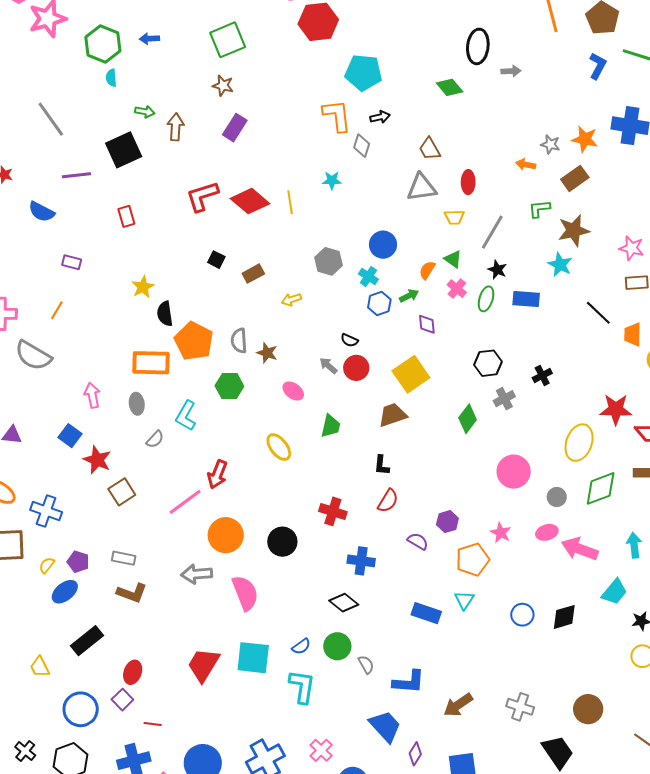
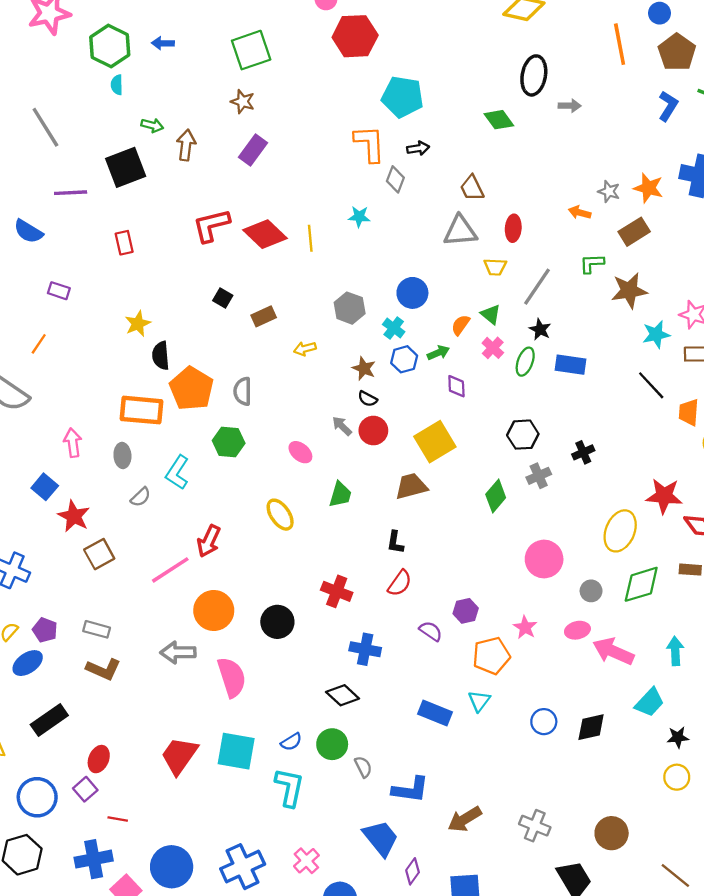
cyan star: (560, 265) -> (656, 334), moved, turned 30
brown star: (267, 353) -> (364, 368), moved

